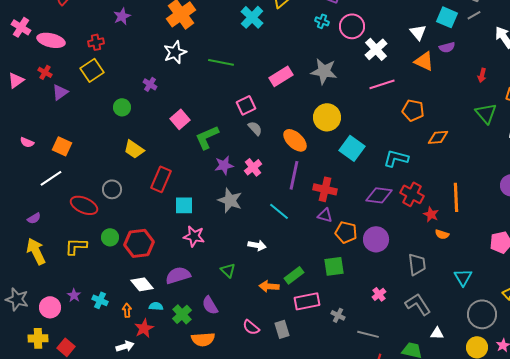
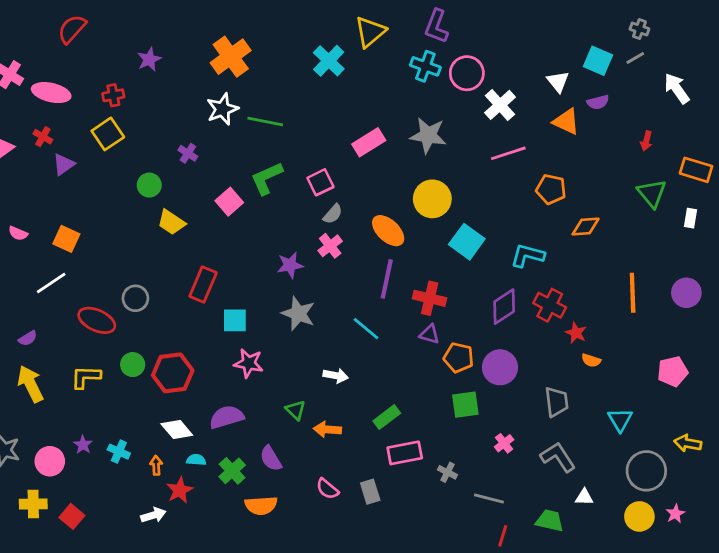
cyan cross: (322, 21) -> (425, 66), size x1.5
green line: (221, 62) -> (265, 122), moved
gray semicircle: (255, 128) -> (333, 214), turned 84
green L-shape: (207, 137) -> (267, 178), moved
yellow trapezoid: (134, 149) -> (171, 222), moved
pink cross: (253, 167) -> (330, 246), moved
purple diamond: (379, 195) -> (504, 307), turned -40
orange line: (456, 197) -> (633, 293), moved
green square: (334, 266) -> (465, 405), moved
orange arrow: (269, 286) -> (327, 429), moved

